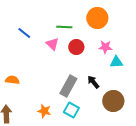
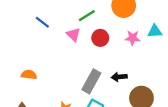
green line: (64, 27) -> (87, 16), turned -35
cyan triangle: (116, 62) -> (155, 31), moved
black arrow: (93, 82) -> (119, 77), turned -56

